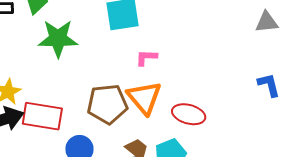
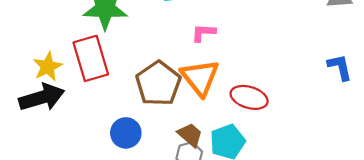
brown pentagon: (107, 104) -> (158, 84), turned -30
red rectangle: (42, 116) -> (91, 58), moved, turned 63

